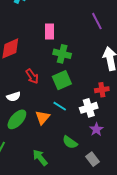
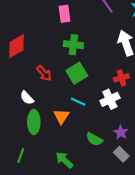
pink rectangle: (50, 32) -> (65, 14), moved
white semicircle: (14, 97) -> (27, 98), turned 72
green ellipse: (17, 119) -> (34, 122), turned -35
purple star: (96, 129) -> (121, 132), moved

